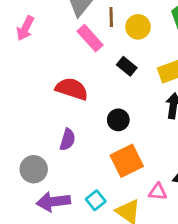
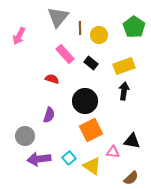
pink rectangle: (90, 38) -> (65, 54), moved
red semicircle: (72, 89) -> (52, 79), size x0.6
black circle: (118, 120) -> (85, 101), size x1.6

